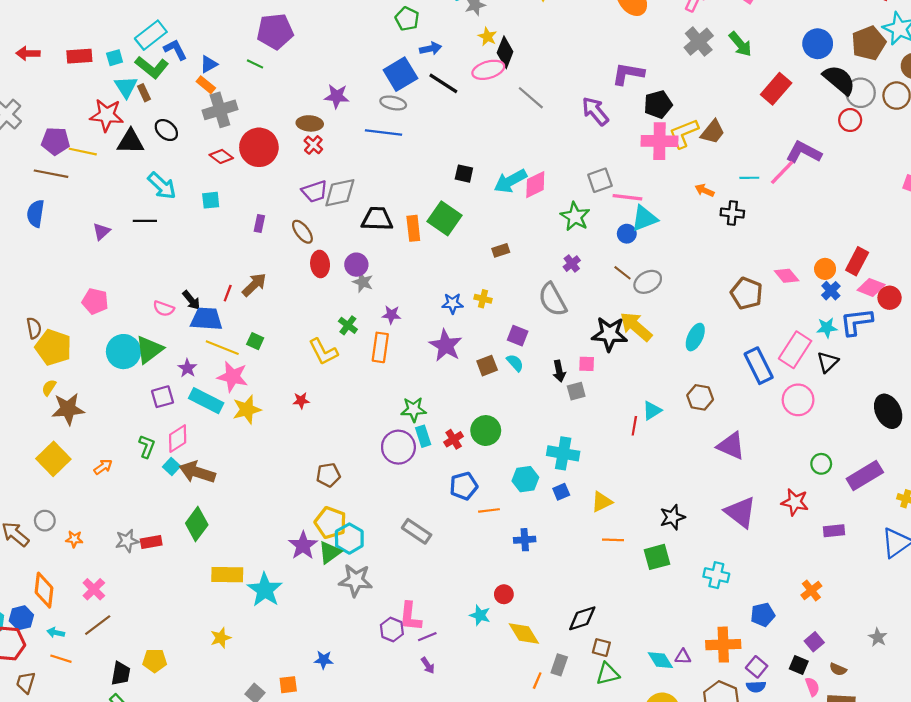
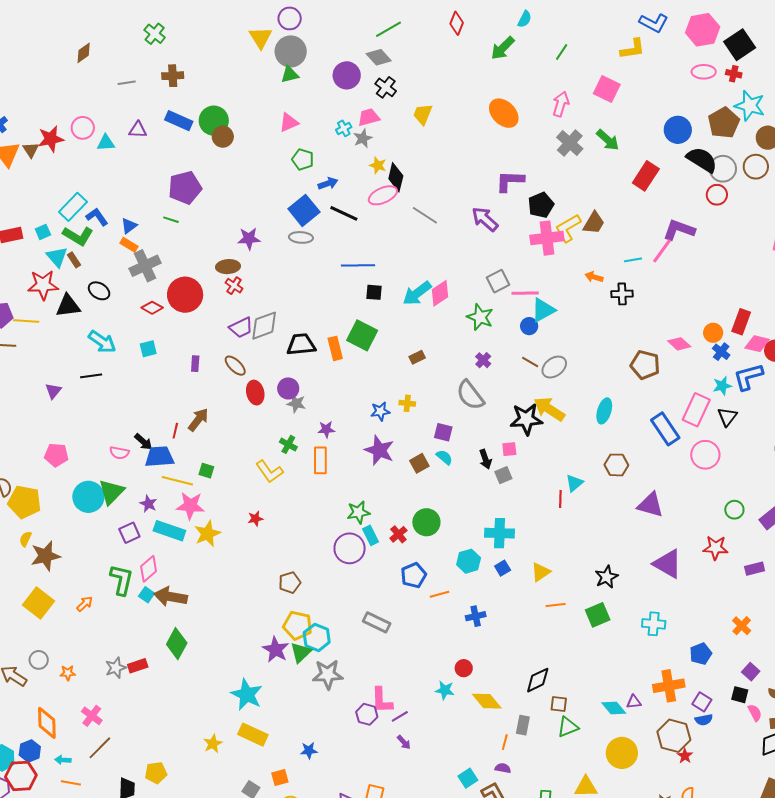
blue line: (384, 133) -> (358, 265), moved
green L-shape: (147, 446) -> (122, 580), size x1.5
yellow rectangle: (227, 575) -> (253, 735), moved, turned 32

